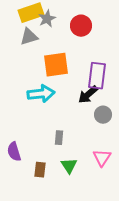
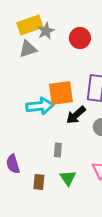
orange square: (56, 65) -> (61, 93), moved
black arrow: (88, 95) -> (76, 115), moved

